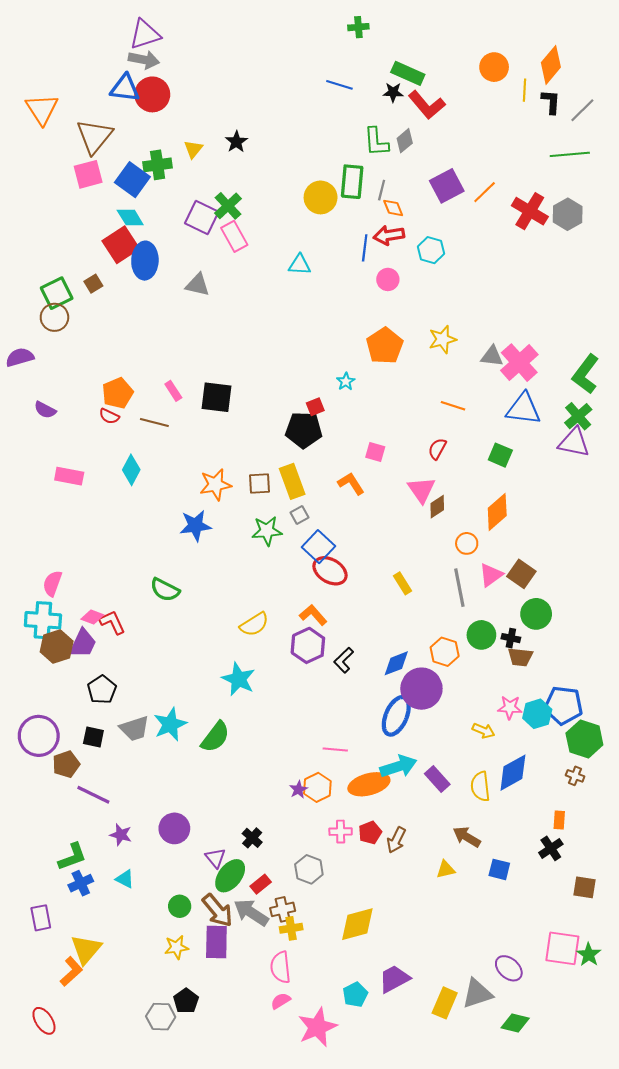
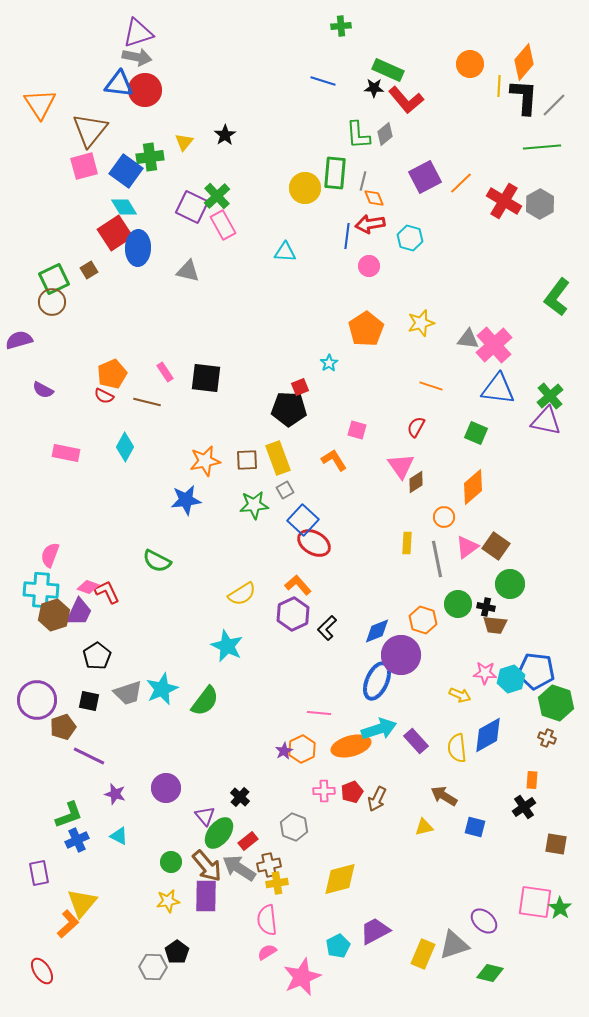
black L-shape: (551, 102) -> (524, 97), size x1.5
green L-shape: (586, 374) -> (557, 297), moved
yellow rectangle: (403, 583) -> (407, 543), moved, turned 35

